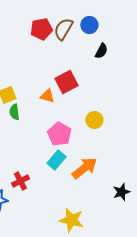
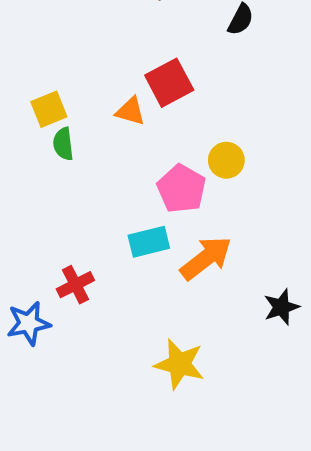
pink pentagon: (59, 134) -> (181, 189), moved
cyan rectangle: (56, 160) -> (149, 242), turned 36

